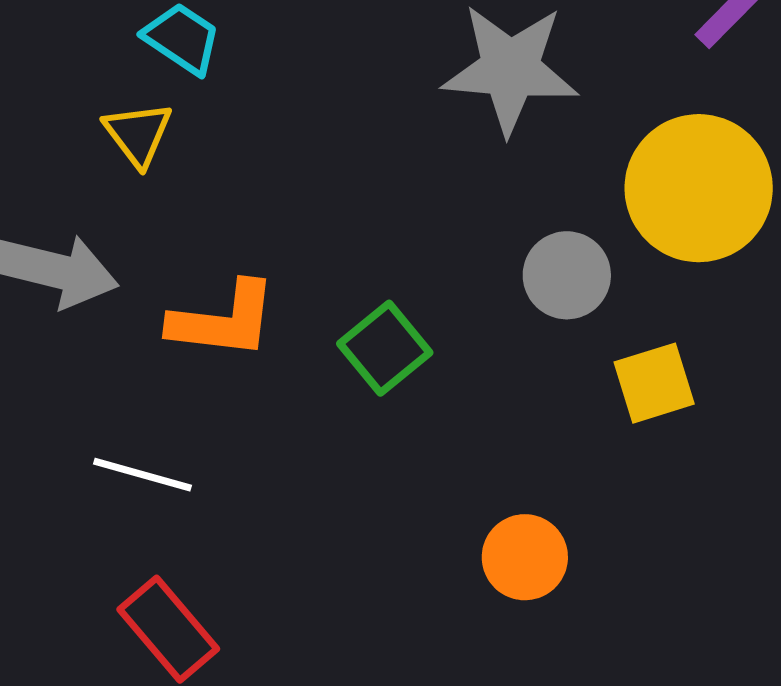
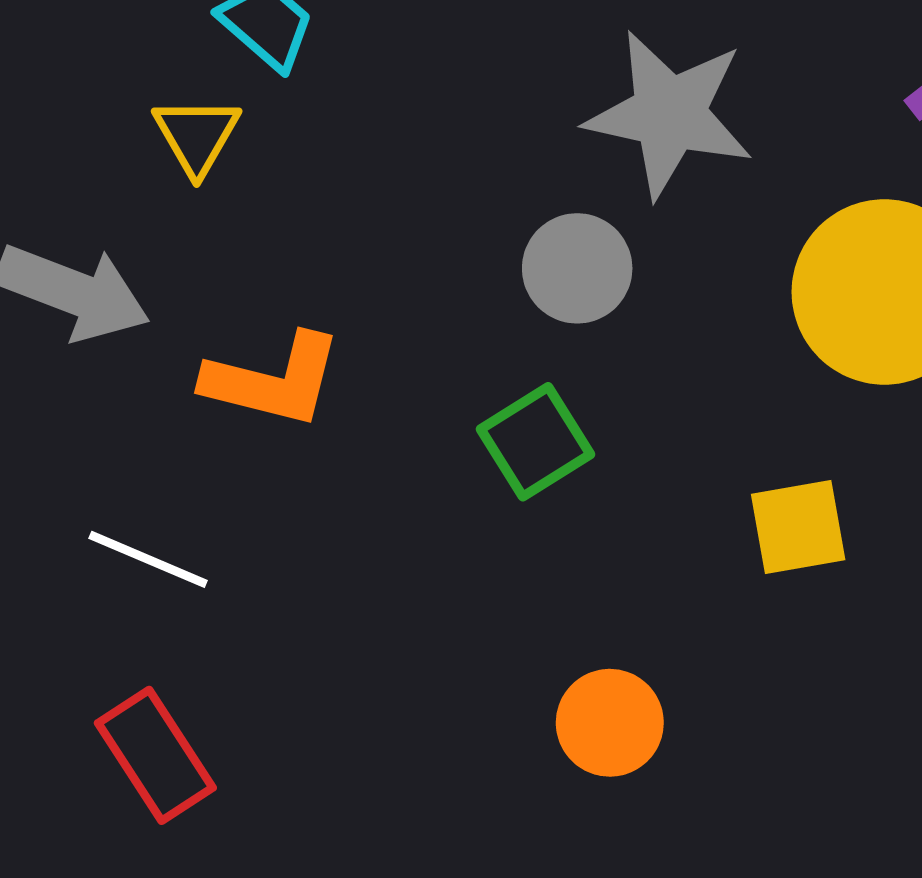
gray circle: (567, 275) -> (577, 268), moved
green square: (385, 348) -> (535, 442), moved

